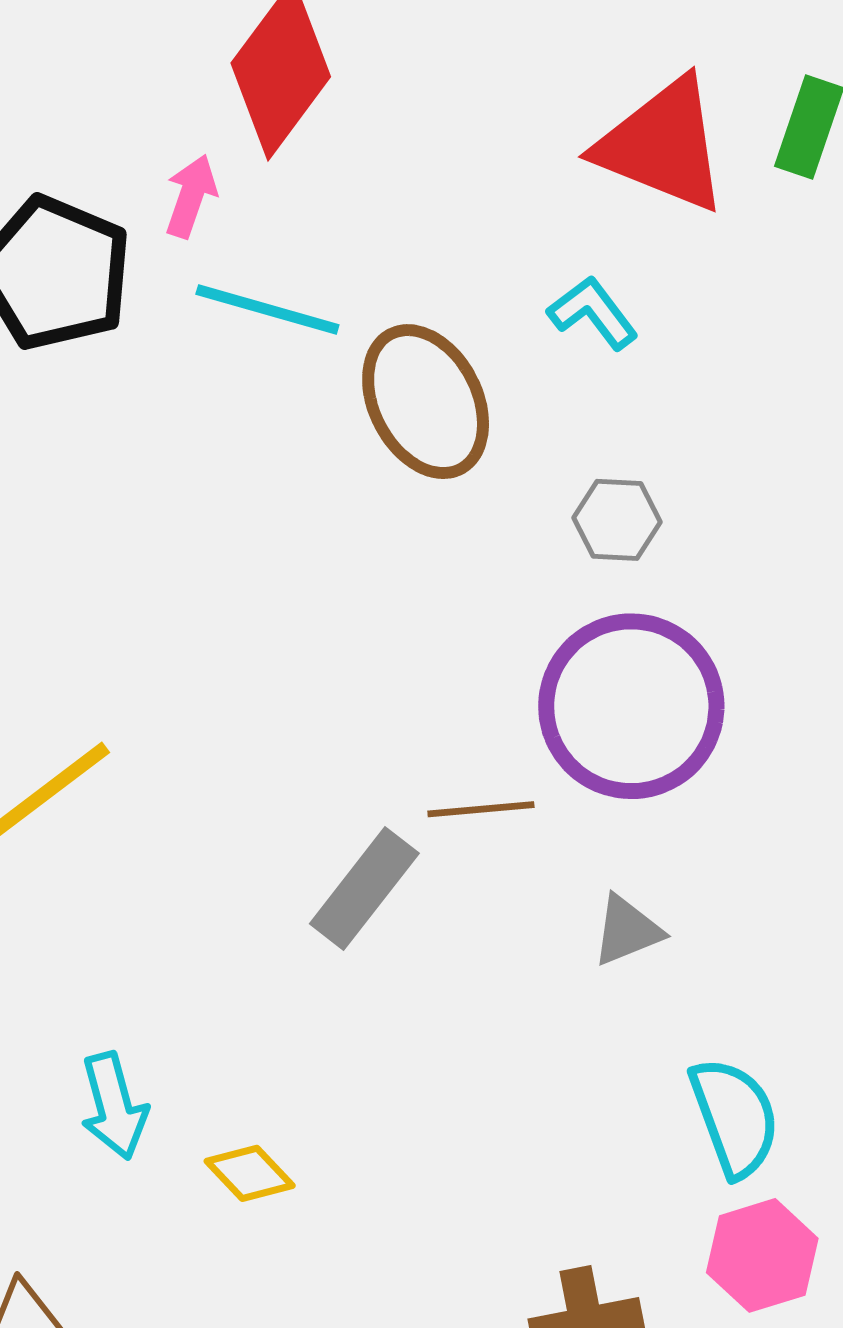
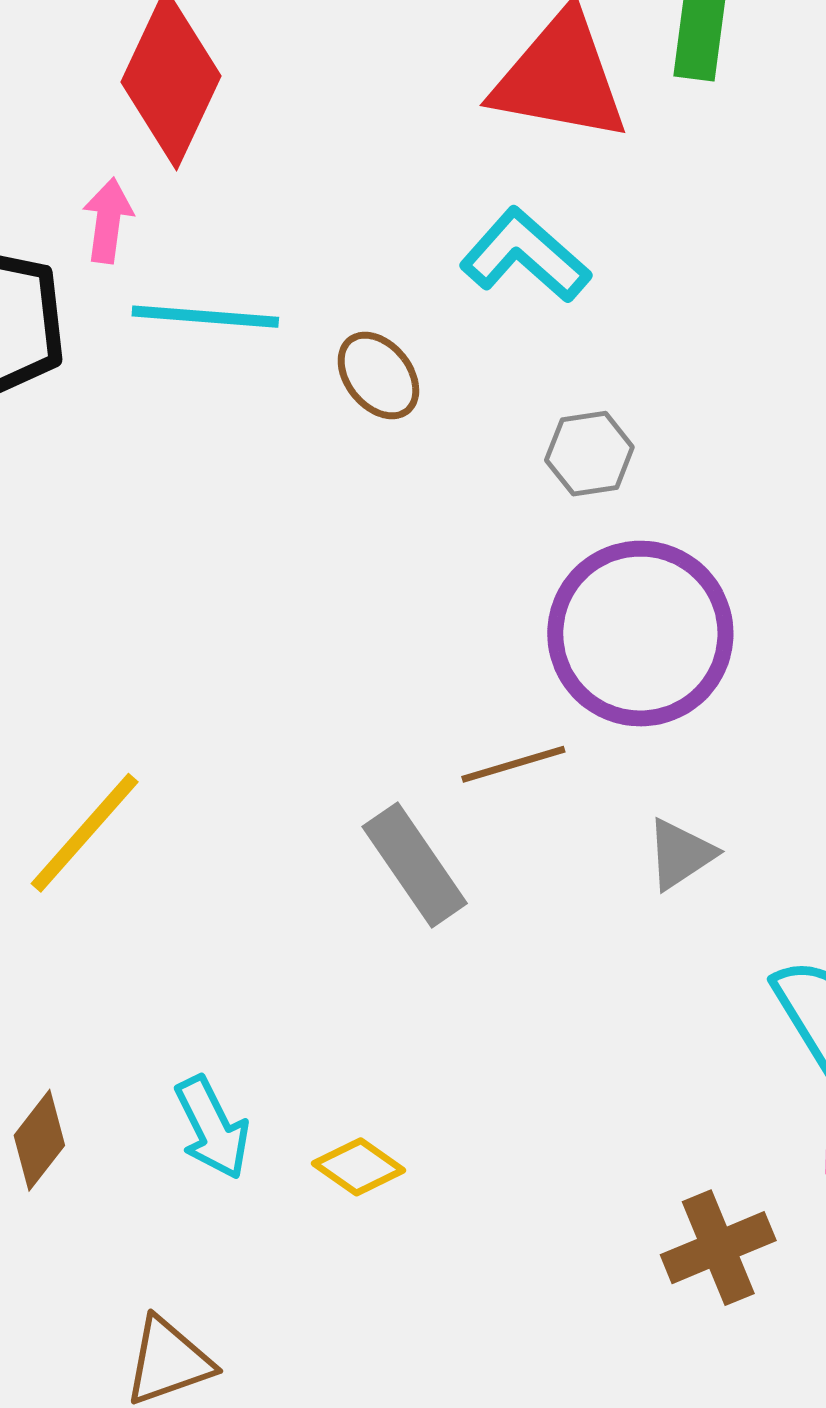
cyan L-shape: (593, 313) -> (525, 255), size x1.4
brown ellipse: (426, 402) -> (378, 375), size x0.6
gray rectangle: (364, 888) -> (415, 865), turned -61

